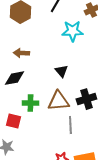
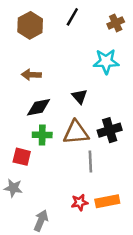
cyan star: (72, 31) -> (106, 61), moved
black diamond: (14, 78) -> (39, 107), moved

